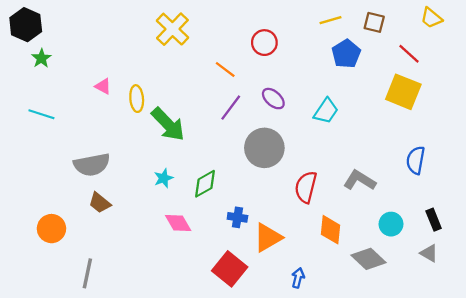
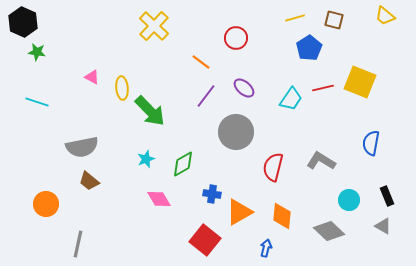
red line: (409, 54) -> (323, 88), moved, turned -55
green star: (41, 58) -> (37, 52), turned -30
orange diamond: (330, 230) -> (282, 216), moved

